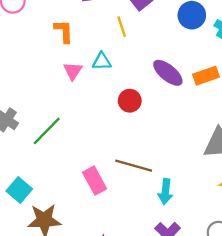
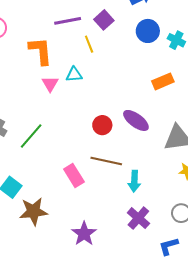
orange L-shape: (64, 31) -> (41, 51), size x1.4
purple ellipse: (168, 73) -> (136, 120), moved
red circle: (130, 101) -> (102, 125), moved

